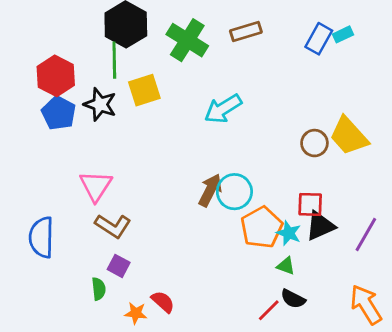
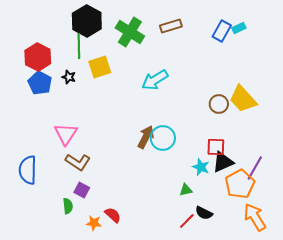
black star: (100, 104) -> (69, 77), size x0.6
orange pentagon: (262, 227) -> (240, 184), moved
green triangle: (286, 266) -> (186, 190), moved, turned -32

